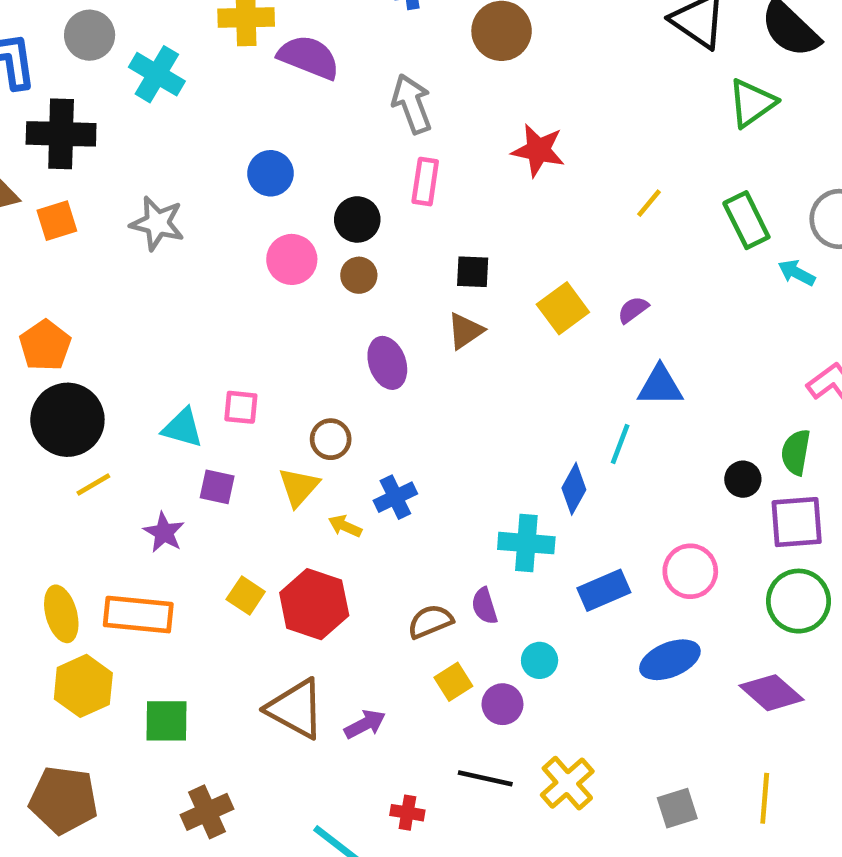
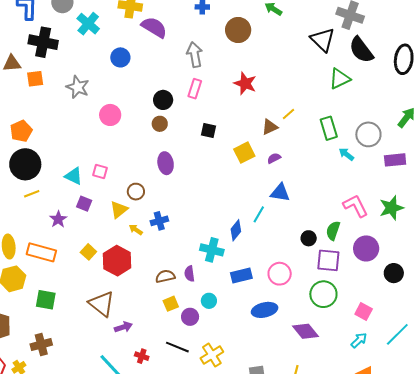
blue circle: (271, 173) -> (120, 57), moved
pink circle: (292, 259) -> (110, 115), moved
brown triangle: (465, 331) -> (270, 127), moved
purple arrow: (365, 724) -> (123, 327), moved
brown cross: (207, 812) -> (41, 345), moved

